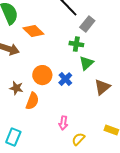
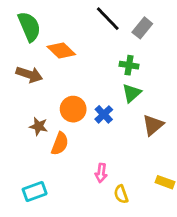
gray rectangle: (87, 24) -> (142, 28), moved
green cross: (76, 44) -> (129, 65), moved
cyan rectangle: (13, 137) -> (35, 192), turned 48
yellow semicircle: (78, 139) -> (121, 194), turned -64

